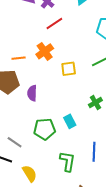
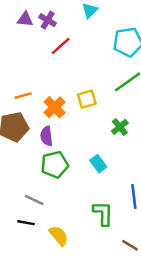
orange cross: (45, 51) -> (55, 107), moved
green cross: (95, 103) -> (120, 127), moved
green pentagon: (45, 129) -> (55, 165), moved

